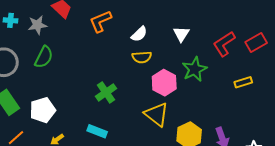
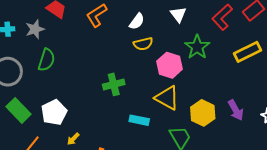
yellow rectangle: (243, 82) -> (247, 52), size x1.5
green cross: (106, 92) -> (114, 84), turned 30
cyan rectangle: (97, 131) -> (139, 120), moved

